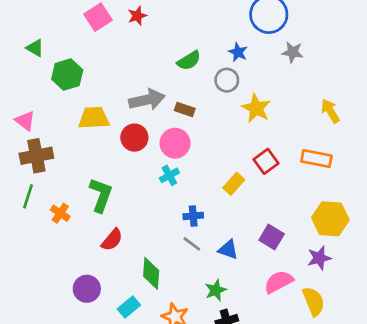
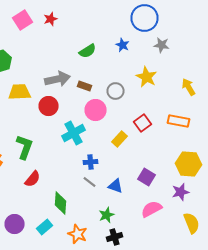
gray circle: (227, 80) -> (116, 91), moved
yellow star: (256, 108) -> (146, 77), moved
pink circle: (175, 143) -> (96, 110), moved
cyan cross: (169, 175) -> (74, 133), size x1.6
purple circle: (87, 289) -> (14, 224), moved
yellow semicircle: (314, 301) -> (192, 223), moved

